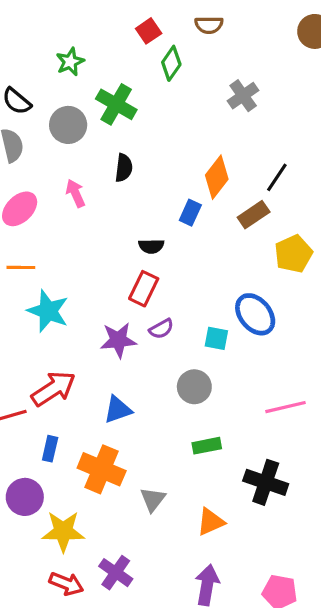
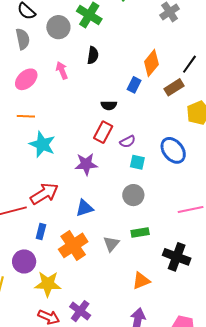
purple semicircle: (161, 329) -> (128, 142), moved
cyan square: (216, 338) -> (137, 162), moved
orange cross: (102, 469) -> (73, 245), turned 32
gray triangle: (153, 499) -> (111, 244), moved

